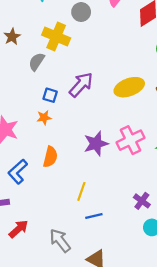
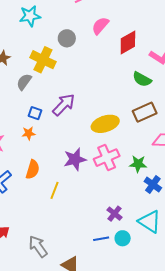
yellow ellipse: (129, 87) -> (105, 124), moved
yellow line: (81, 191) -> (55, 190), moved
blue line: (94, 216) -> (101, 239), moved

